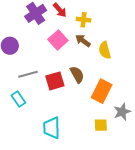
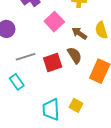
brown arrow: (83, 41) -> (79, 33), moved
yellow square: (101, 125) -> (76, 105), moved, turned 32

